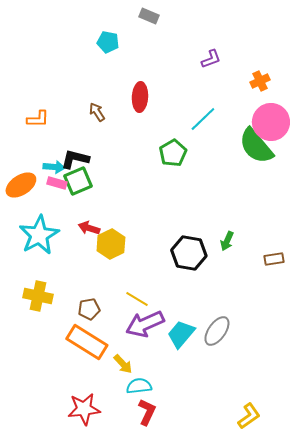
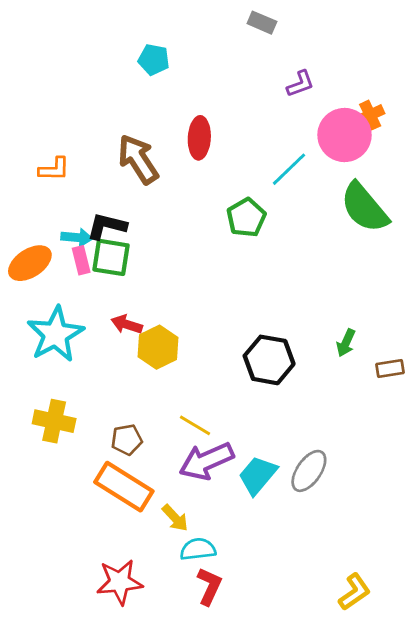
gray rectangle: (149, 16) -> (262, 23), moved
brown arrow: (97, 112) -> (138, 159), size x1.8
pink circle: (271, 122) -> (344, 135), moved
green square: (78, 181) -> (111, 257), turned 32
pink rectangle: (57, 183) -> (81, 260), turned 60
green arrow: (227, 241) -> (346, 343), moved

